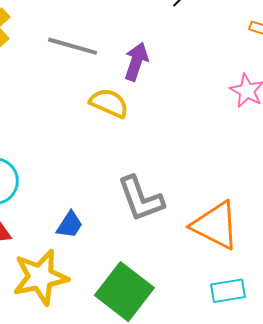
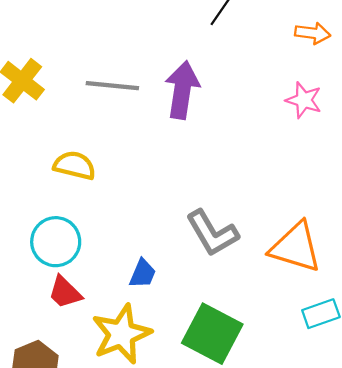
purple arrow: (136, 62) -> (182, 90), size x1.4
yellow semicircle: (109, 103) -> (75, 165), moved

